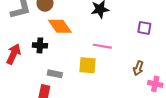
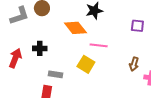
orange diamond: (60, 26) -> (75, 28), moved
yellow square: (88, 65) -> (86, 64), turned 30

